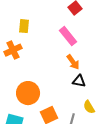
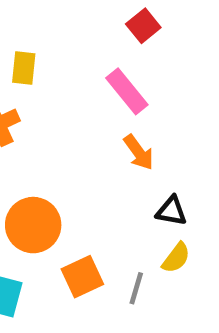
black triangle: (79, 81) -> (171, 211), moved
yellow semicircle: (89, 107) -> (176, 258), turned -112

